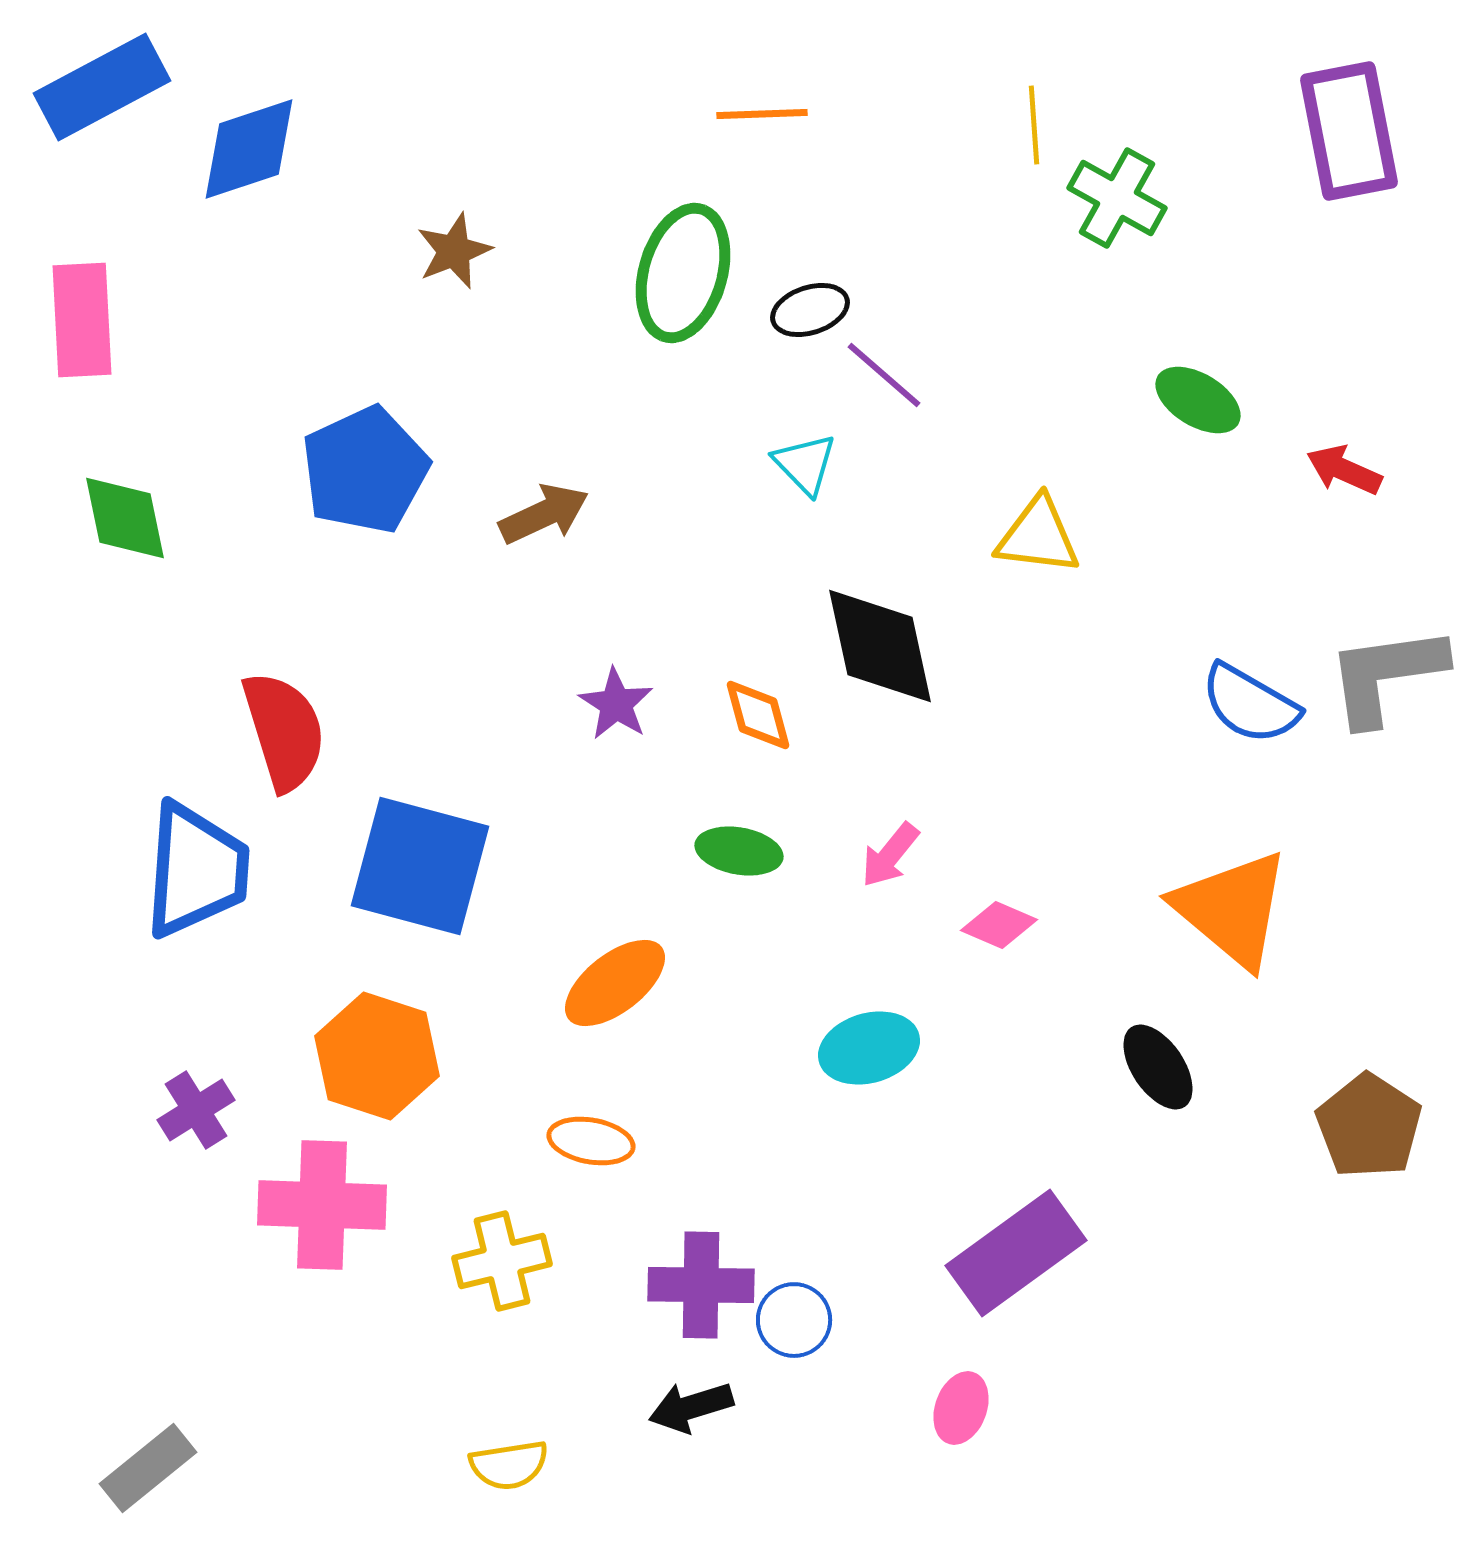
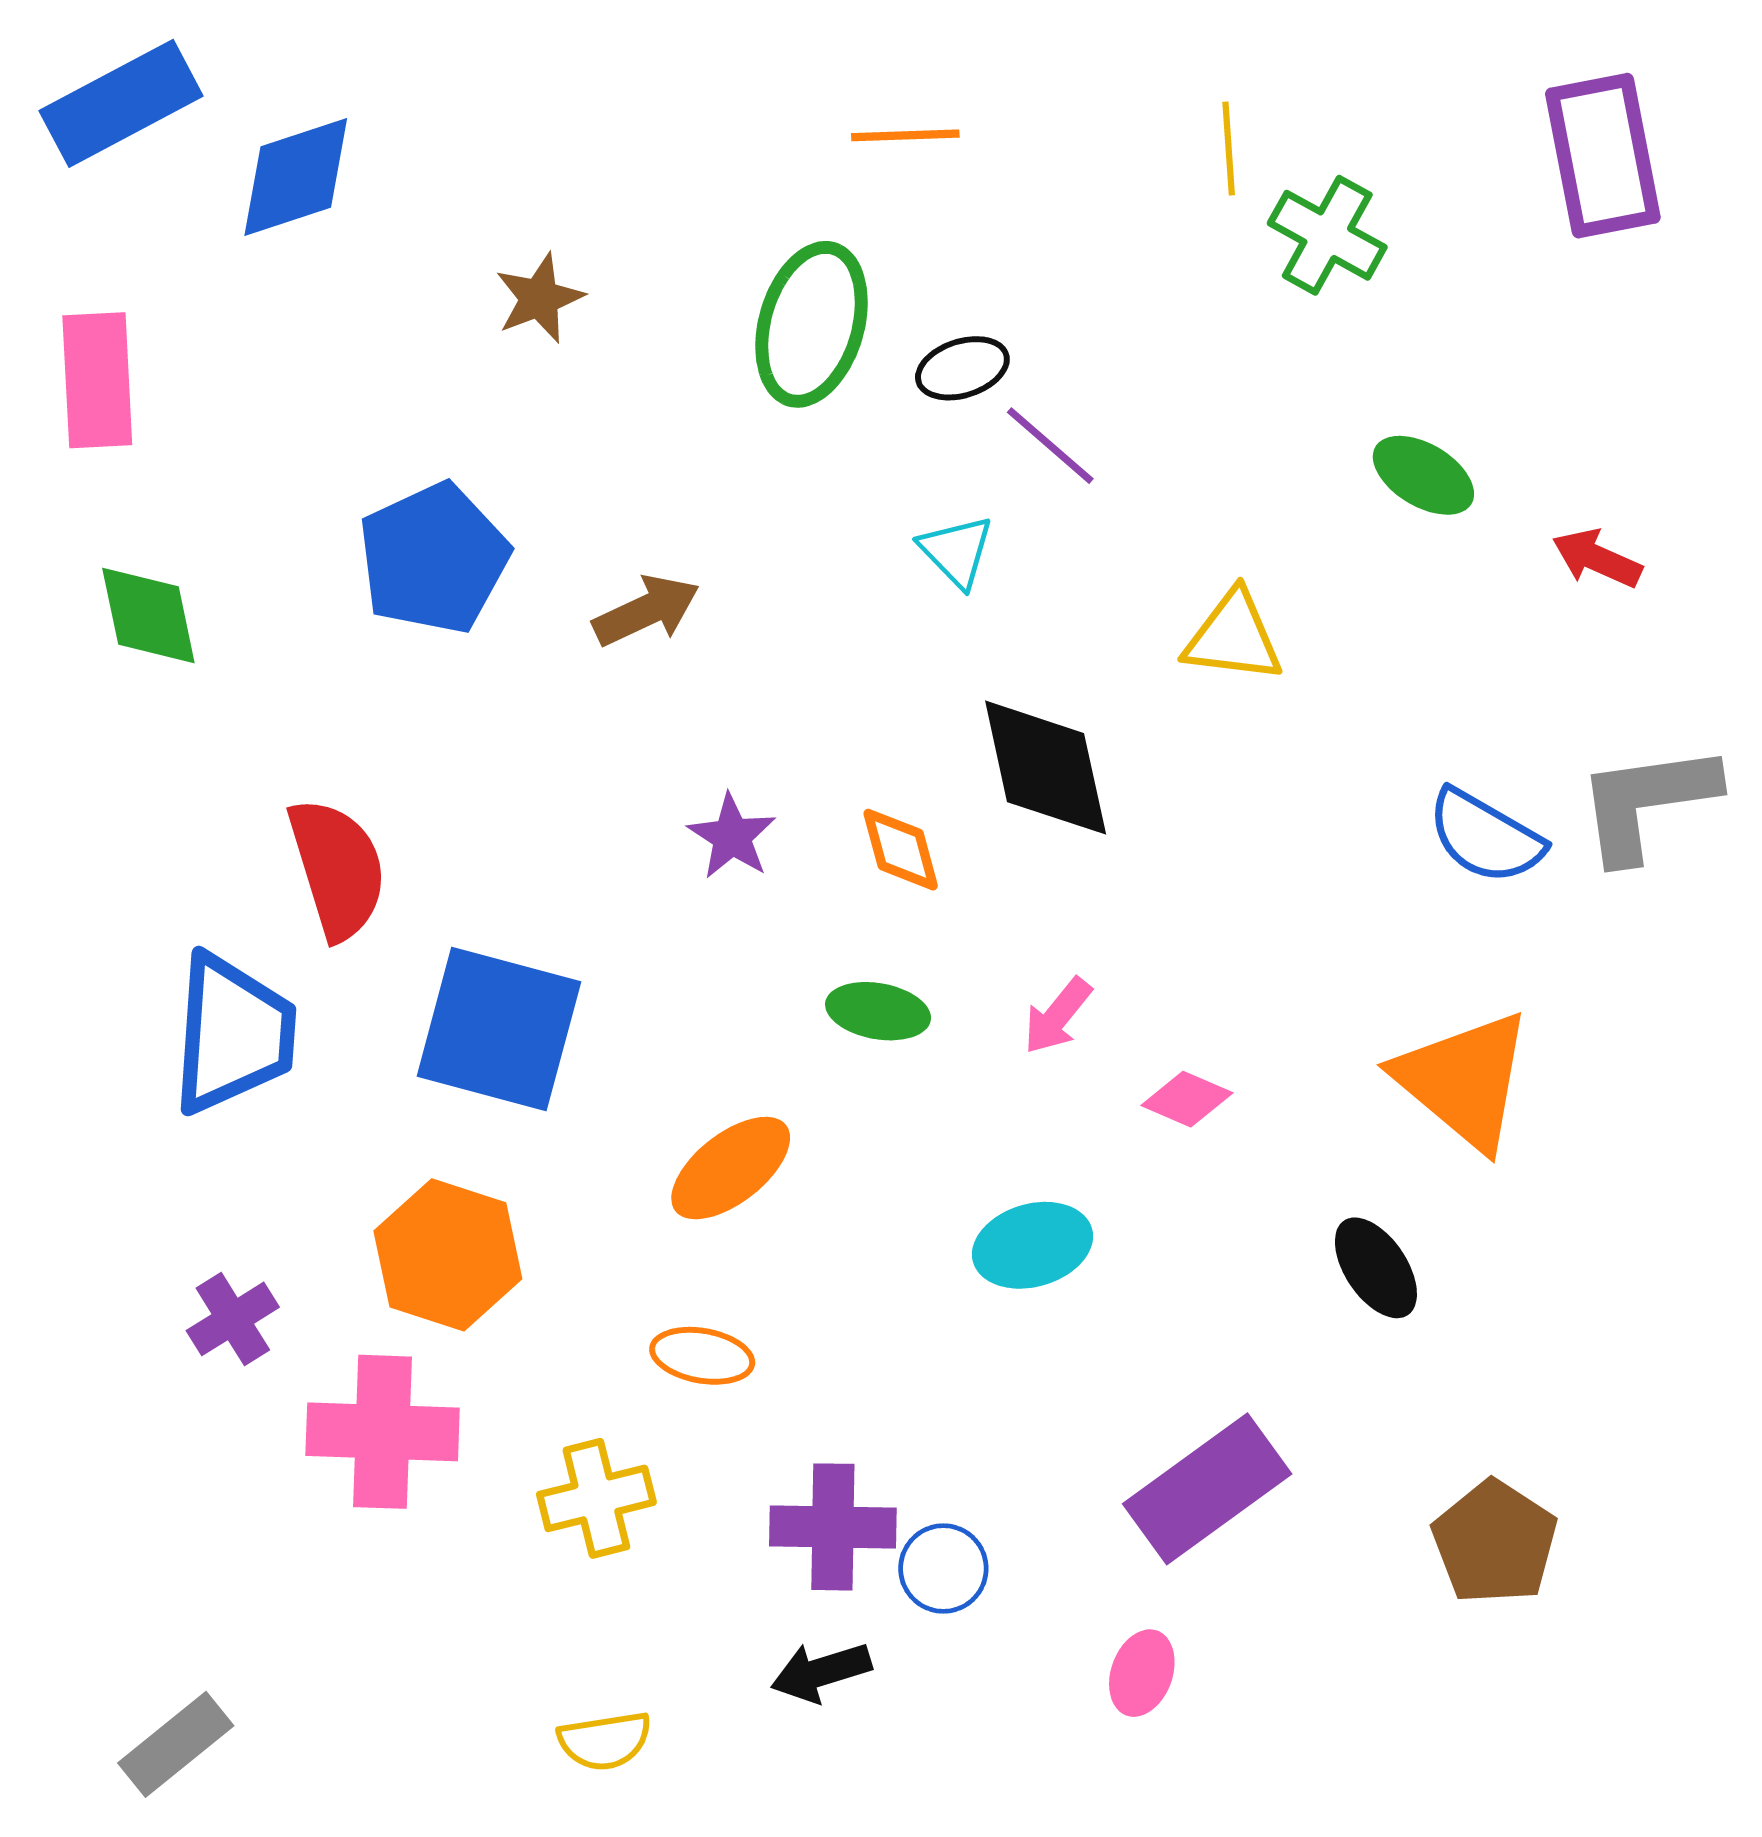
brown pentagon: (1369, 1126) -> (1495, 1542), moved

